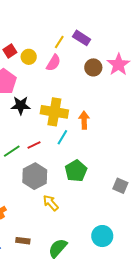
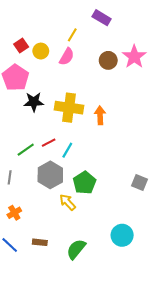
purple rectangle: (82, 38) -> (102, 18), moved
cyan line: (62, 137) -> (67, 150), moved
green pentagon: (76, 171) -> (84, 183), moved

